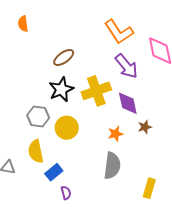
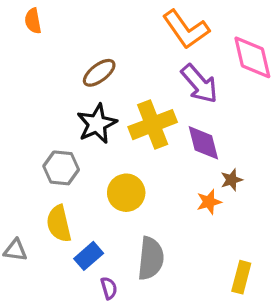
yellow circle: (67, 128) -> (126, 193), moved
orange star: (116, 134) -> (209, 202), moved
gray semicircle: (112, 166) -> (151, 258), moved

